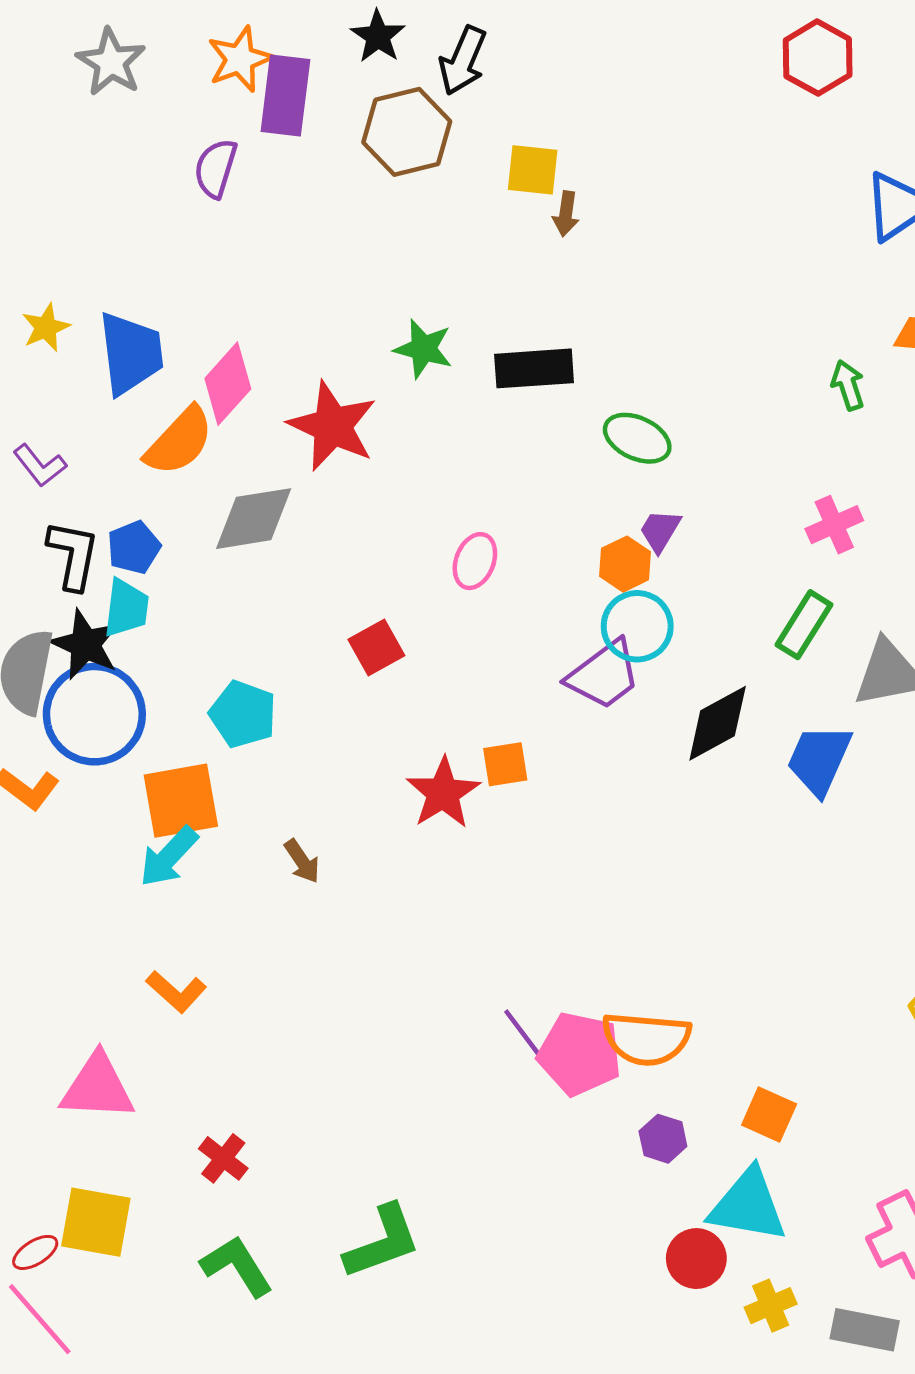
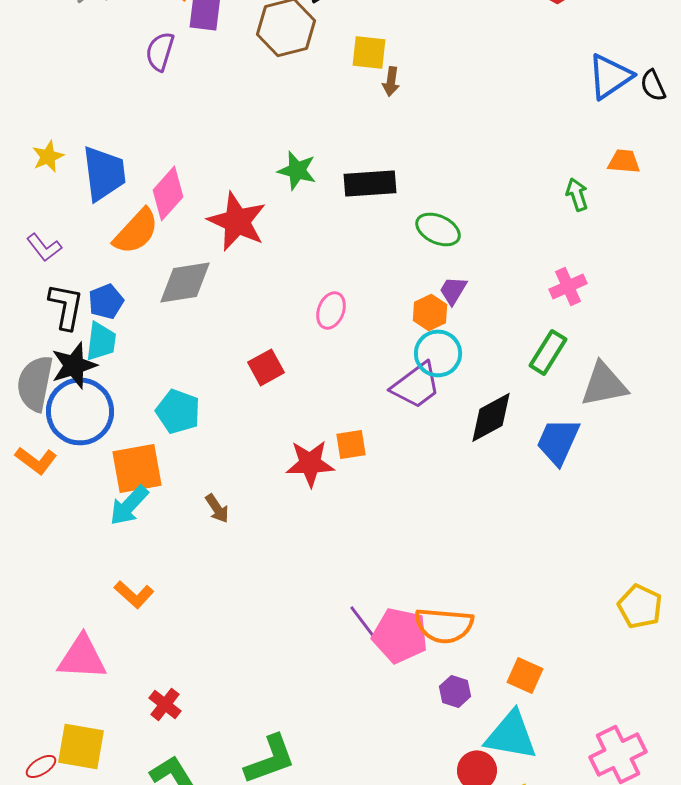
black star: (85, 644) -> (74, 365), turned 30
red star: (443, 793) -> (310, 463), turned 30

